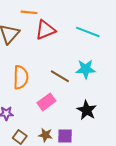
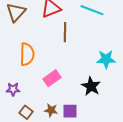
cyan star: (86, 69) -> (106, 59), moved
brown line: (60, 76) -> (65, 32), moved, turned 60

